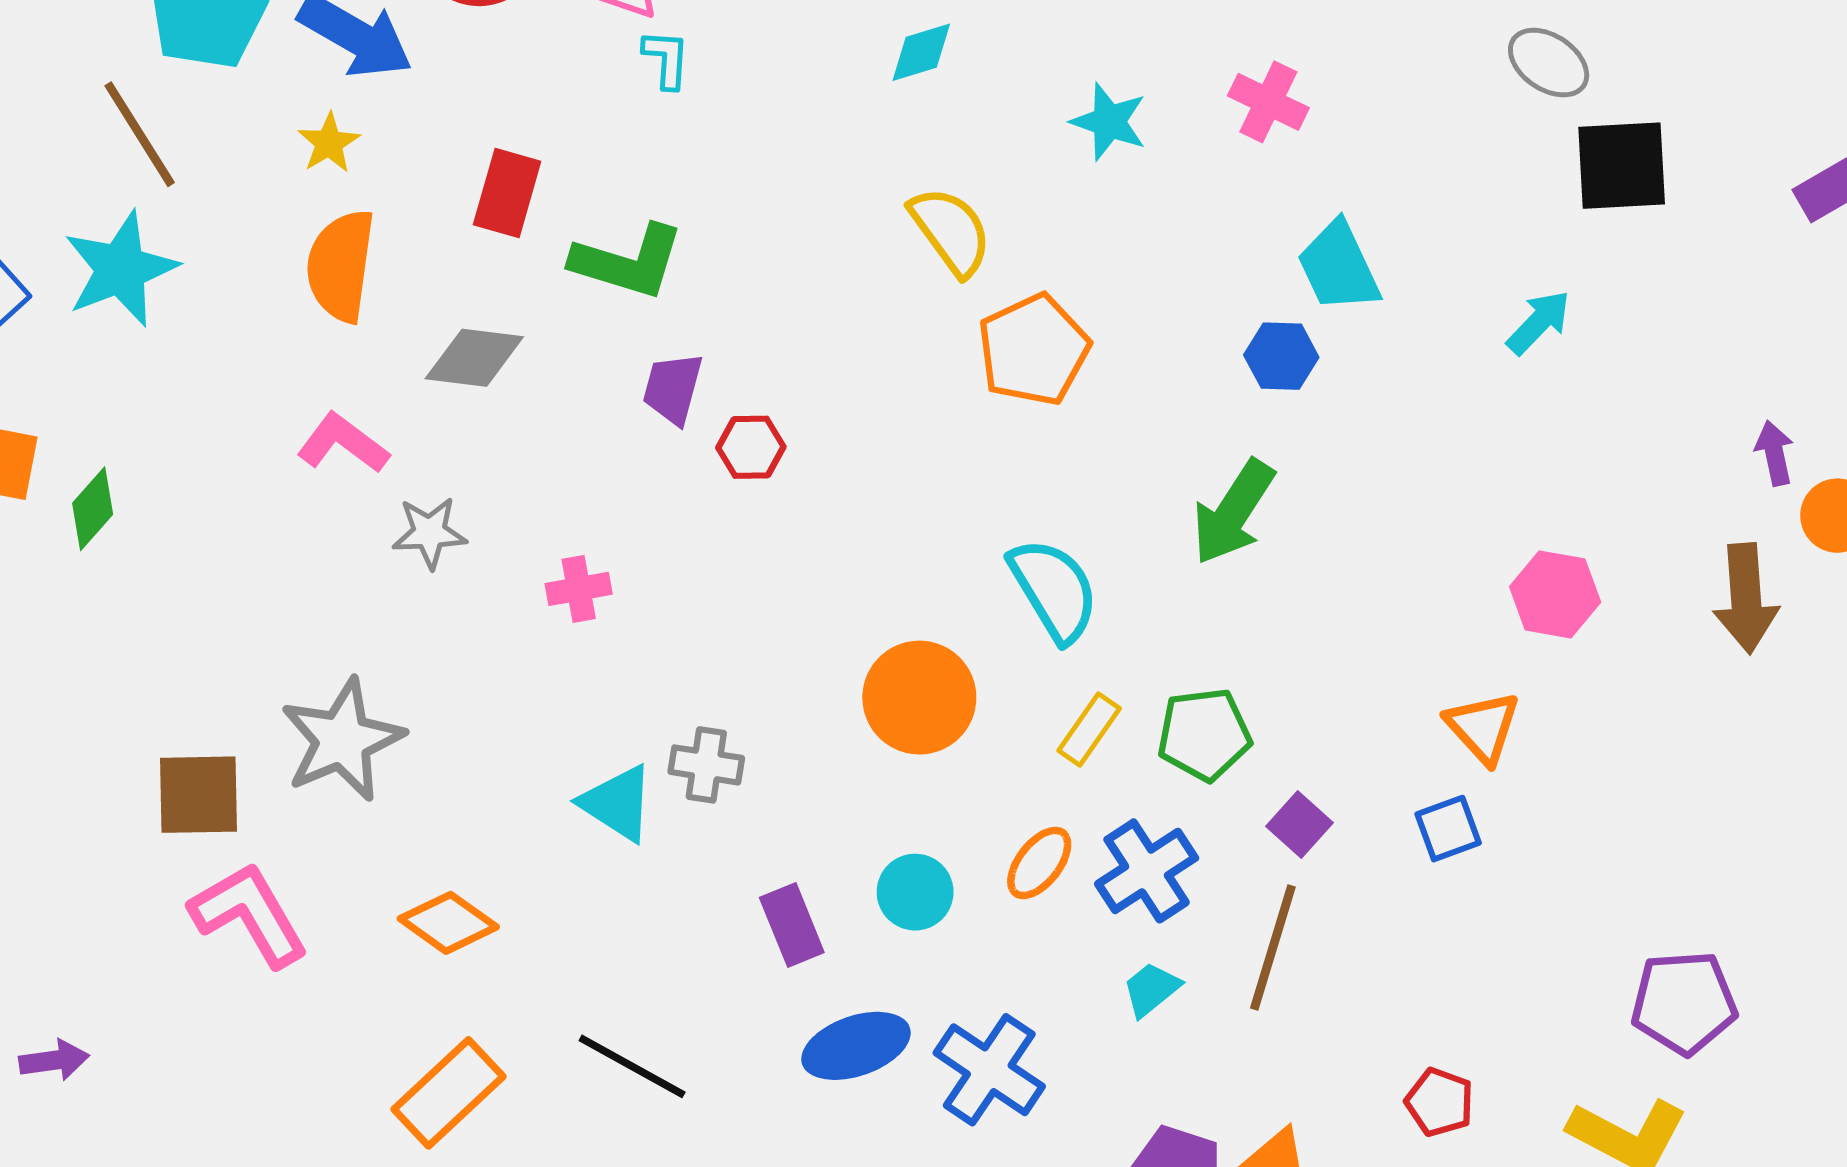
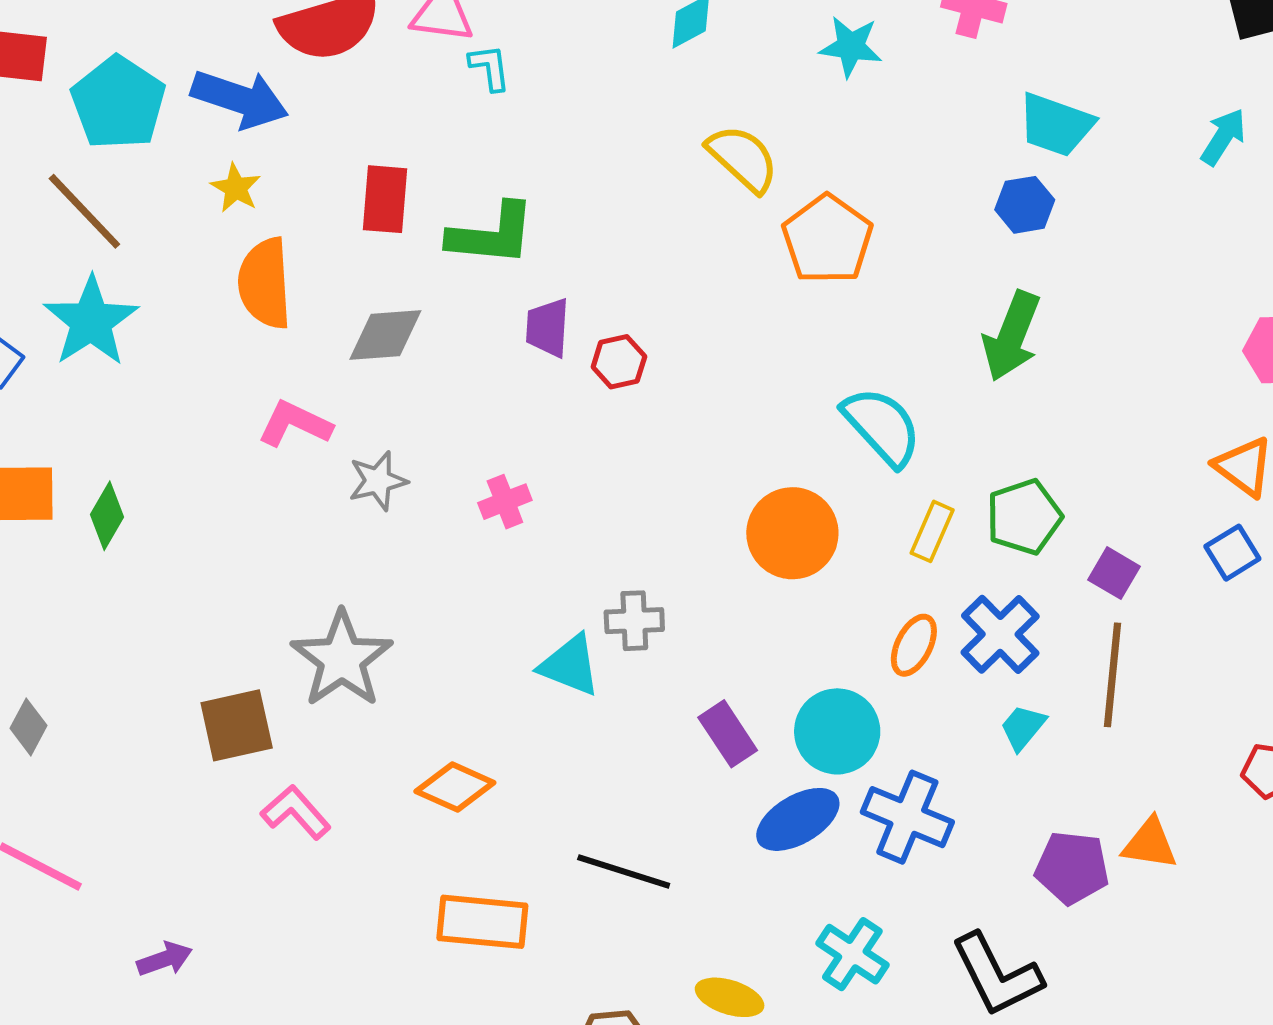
cyan trapezoid: (1339, 267) -> (1056, 125), turned -34
cyan circle: (915, 892) -> (837, 731), moved, size x1.4
pink L-shape: (249, 914) -> (296, 812), size x0.7
orange rectangle: (449, 1093) -> (482, 922), turned 60

